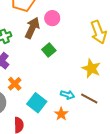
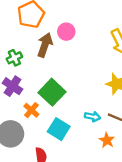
green square: (49, 50) -> (52, 92), moved, size x1.6
orange star: (61, 114) -> (107, 140), moved

